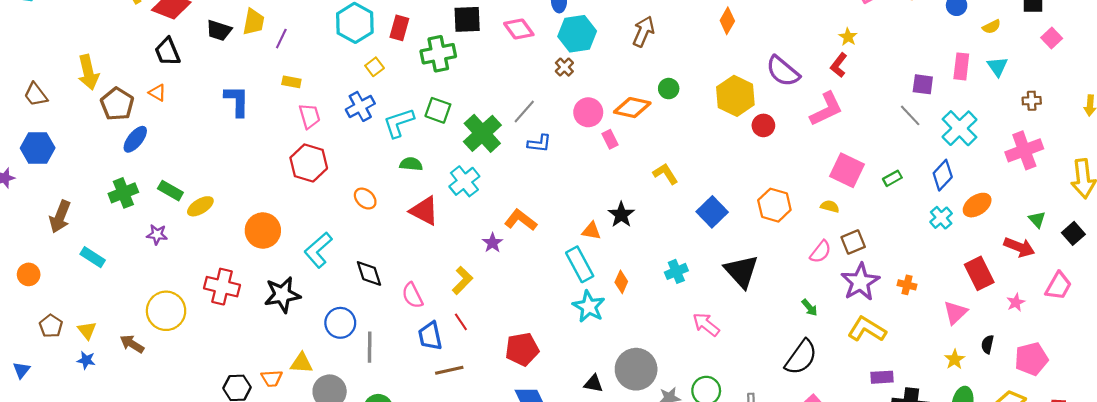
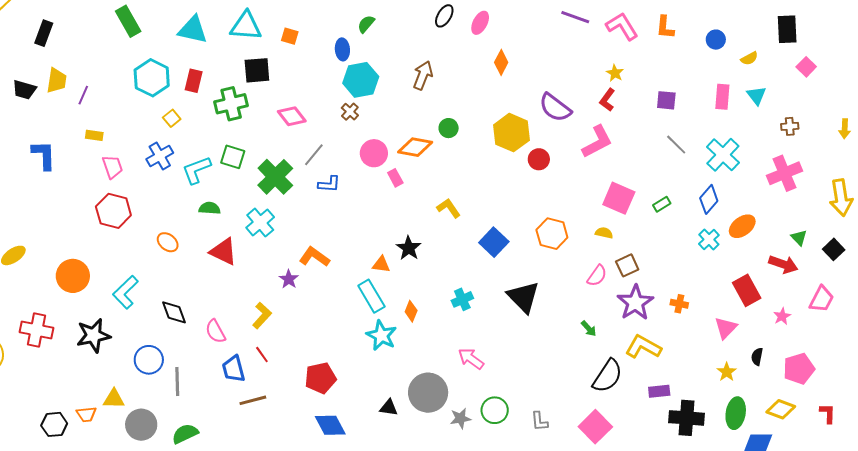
pink diamond: (519, 29) -> (292, 116), moved
purple square: (923, 84) -> (666, 100), moved
pink arrow: (706, 325) -> (471, 359), moved
black semicircle: (801, 357) -> (608, 376), moved

